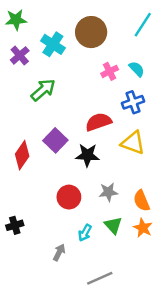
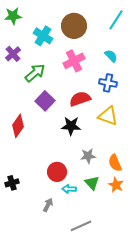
purple cross: (20, 55) -> (13, 54), moved
pink cross: (110, 71) -> (74, 61), moved, size x1.5
blue cross: (133, 102) -> (108, 83), turned 30
purple square: (55, 140) -> (45, 101), moved
red circle: (69, 197) -> (57, 172), moved
cyan arrow: (85, 233) -> (69, 189), turned 64

